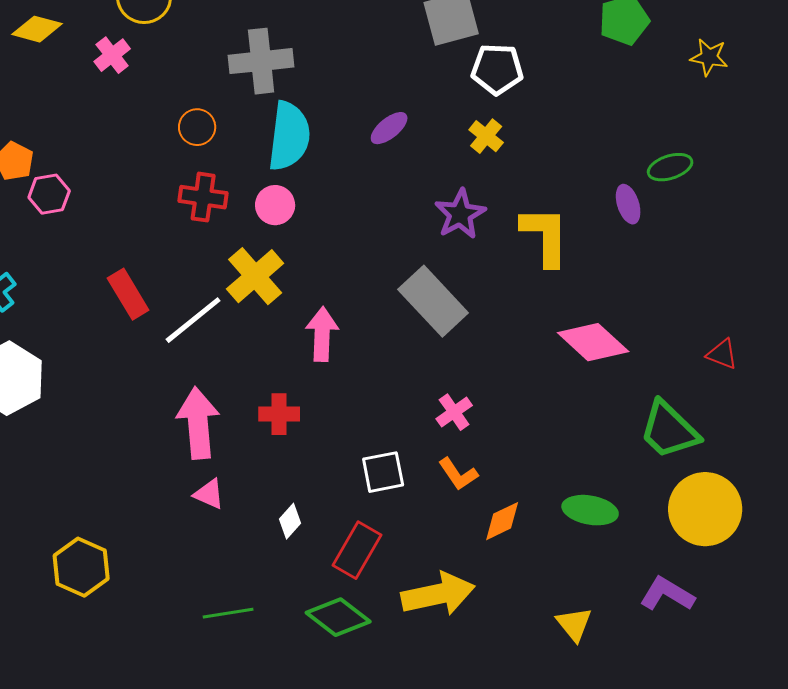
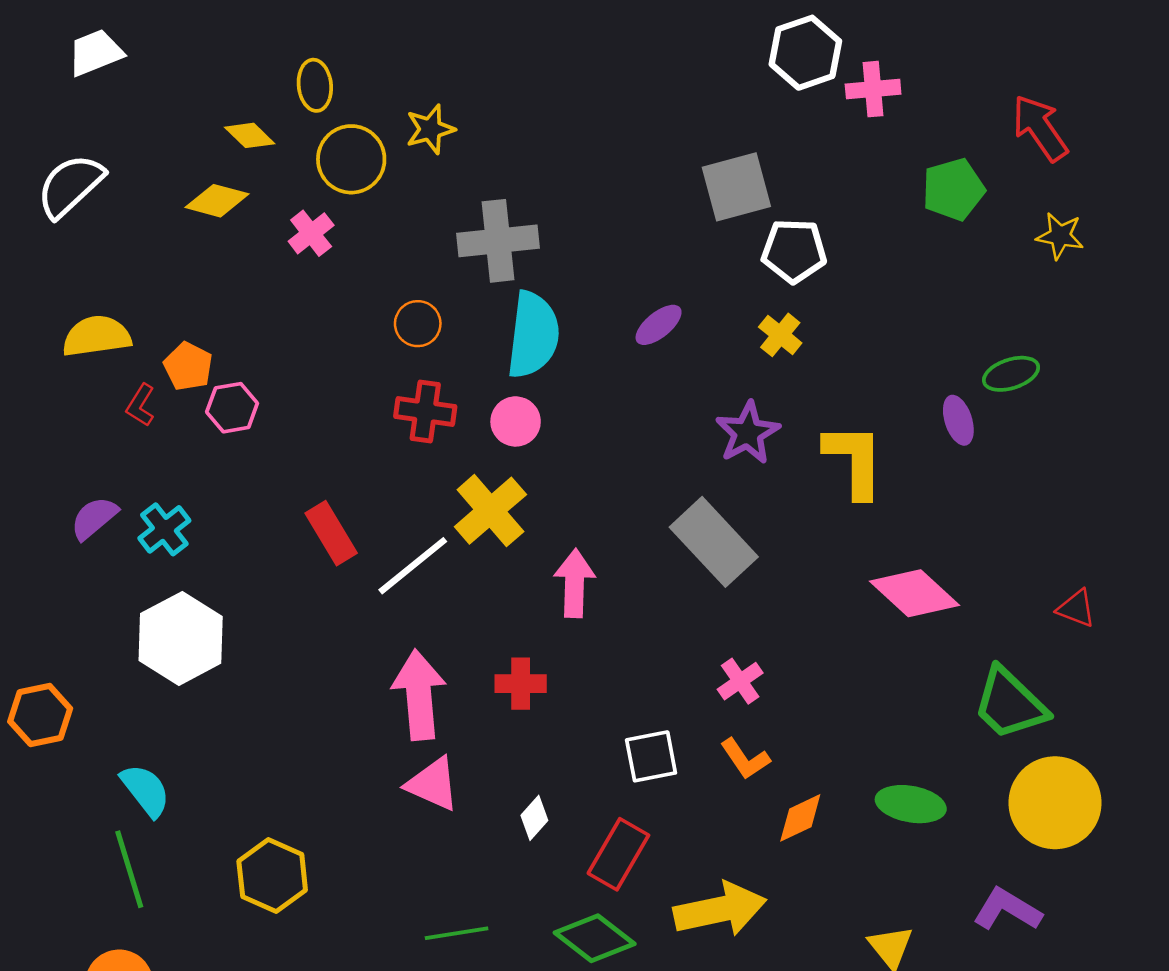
pink triangle: (209, 494) -> (433, 784), size x1.4

